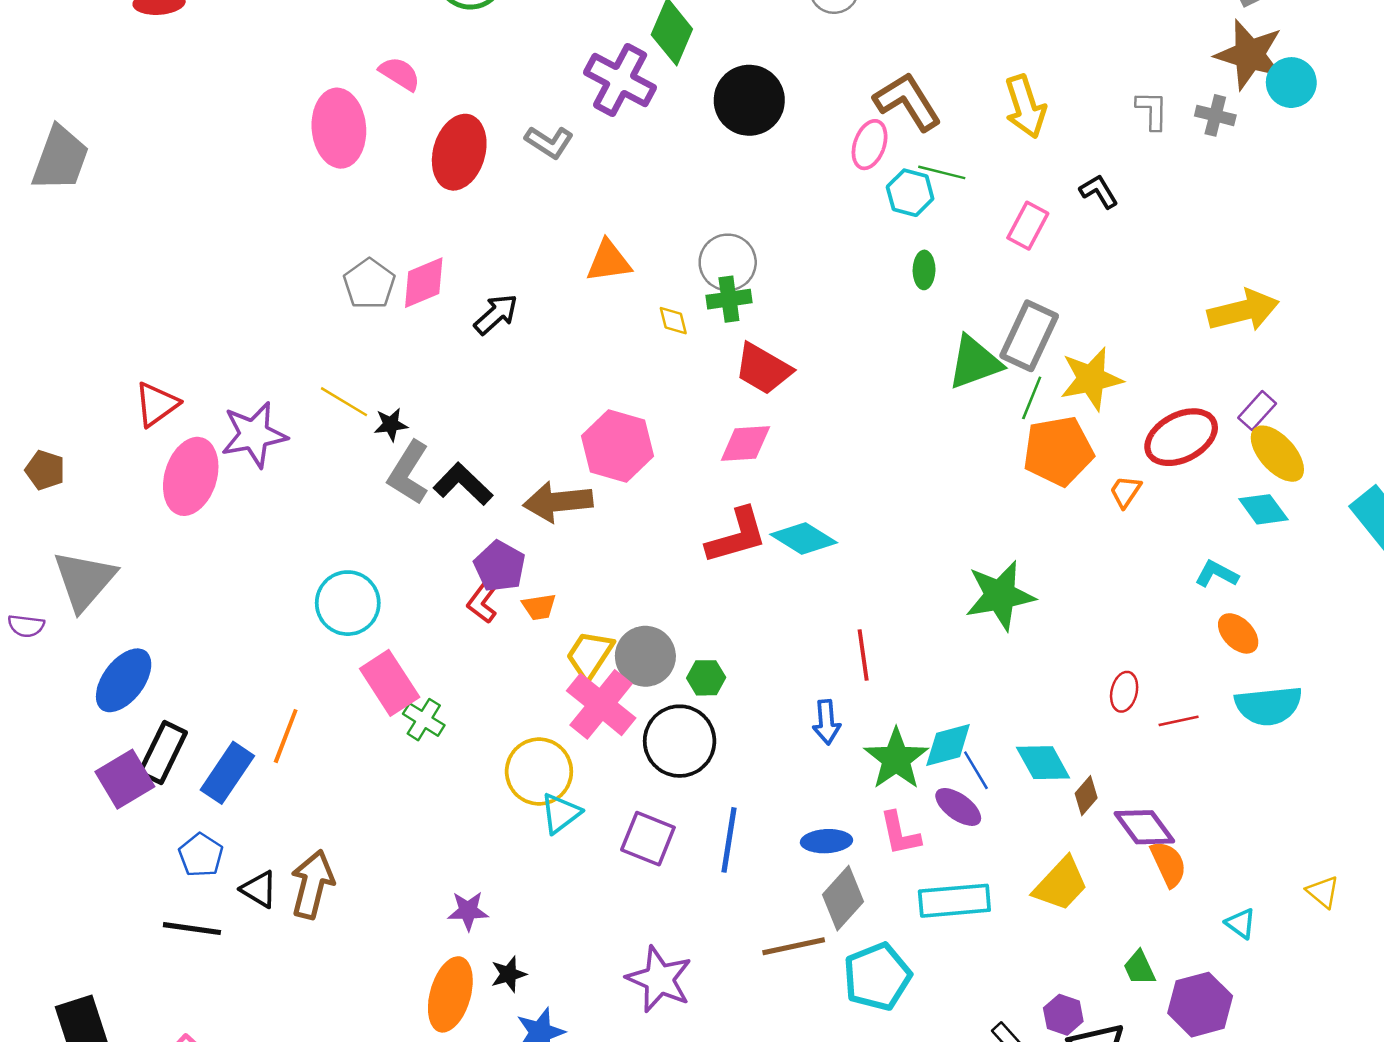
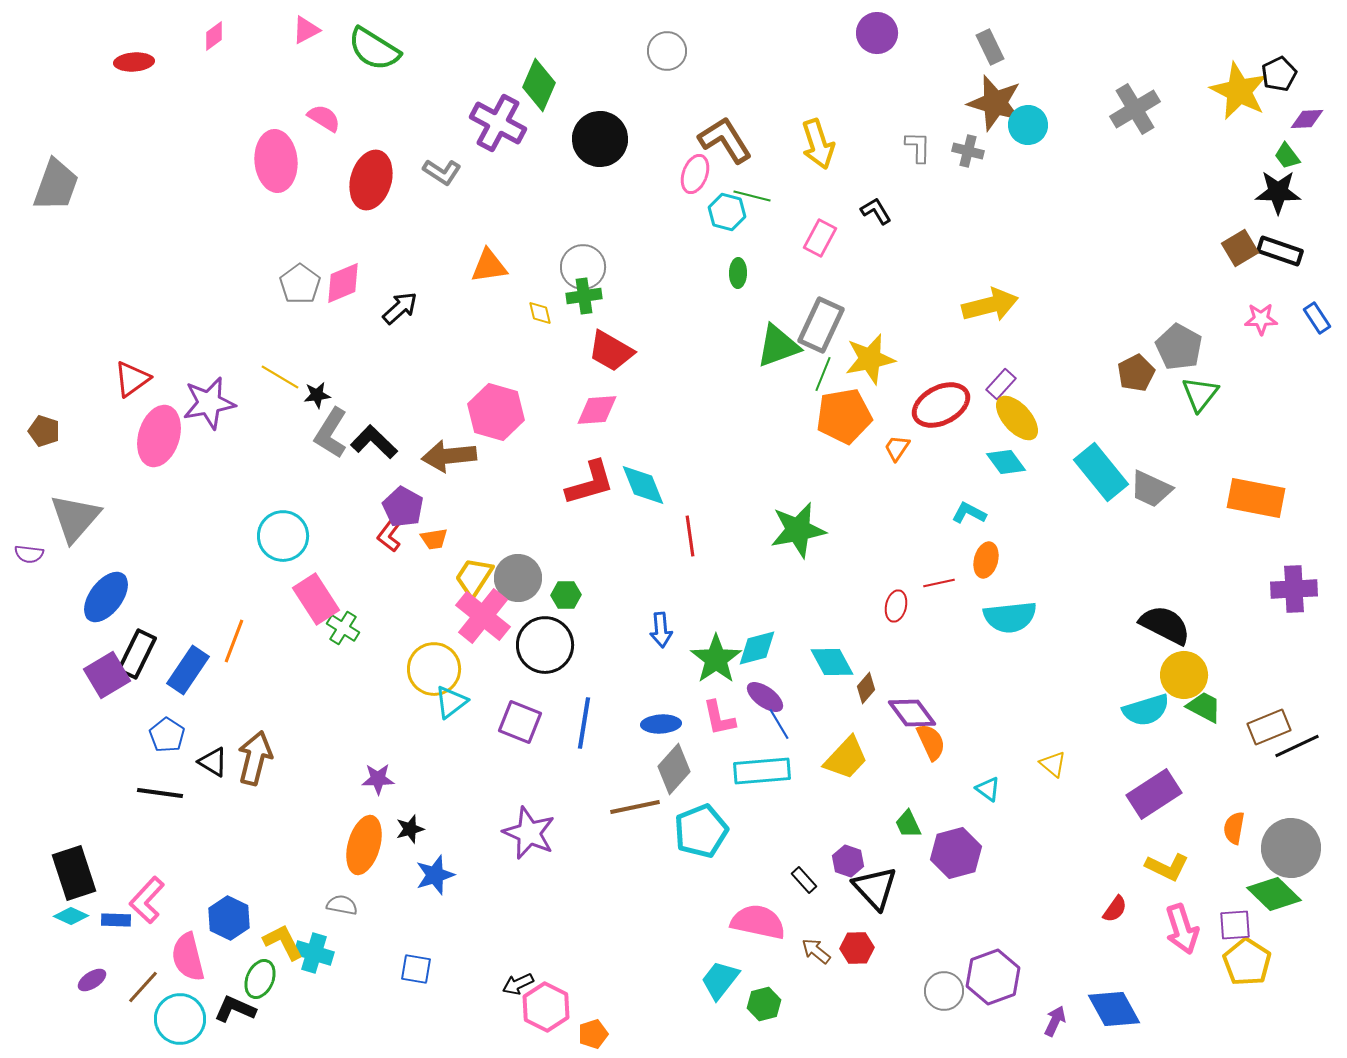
cyan diamond: (804, 538) -> (643, 485), turned 36
orange ellipse: (1238, 633) -> (986, 560), turned 60
red line: (863, 655) -> (690, 536), moved
red line: (1179, 721) -> (939, 583), moved
blue line: (976, 770) -> (779, 724), moved

